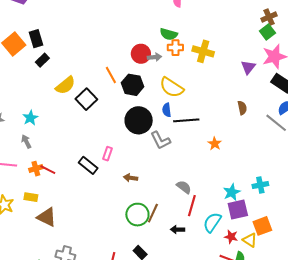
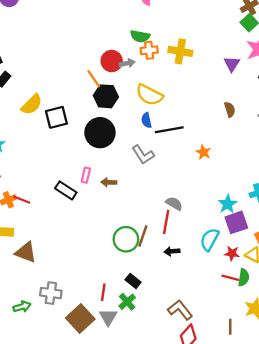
orange line: (111, 75) -> (94, 79), moved
black square: (86, 99) -> (56, 117), turned 35
black circle: (139, 120) -> (100, 133), moved
brown arrow: (131, 178) -> (109, 182), moved
red line: (192, 206) -> (166, 222), moved

